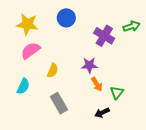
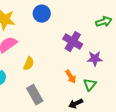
purple cross: (104, 36) -> (73, 42), moved
purple star: (89, 65) -> (95, 59), moved

